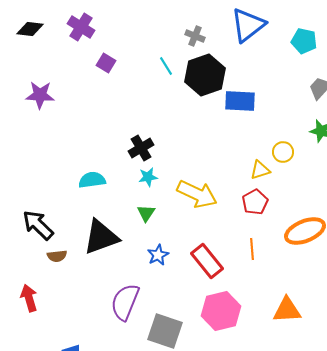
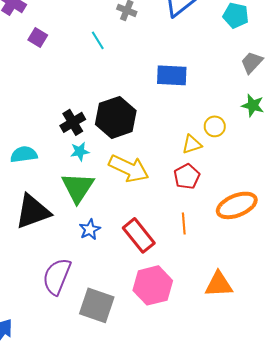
black hexagon: (205, 75) -> (116, 117), moved
green triangle: (146, 213) -> (78, 187), size x1.8

